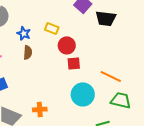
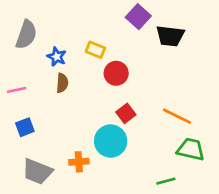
red square: (74, 63) -> (126, 113), moved, turned -32
cyan circle: (83, 94) -> (111, 141), moved

